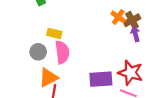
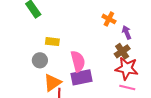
brown cross: (132, 20) -> (122, 51), moved
pink semicircle: (62, 52) -> (78, 61), moved
purple rectangle: (101, 79) -> (81, 77), moved

